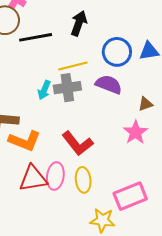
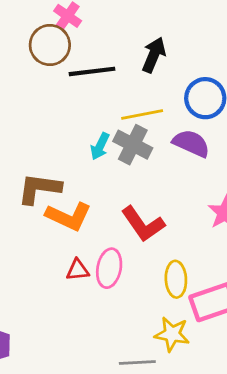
gray cross: (67, 88) -> (133, 145), turned 32
red triangle: (33, 179) -> (78, 270), size x0.6
yellow ellipse: (83, 180) -> (176, 279), moved

